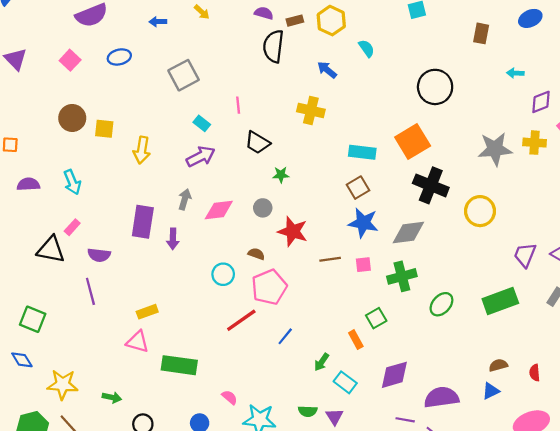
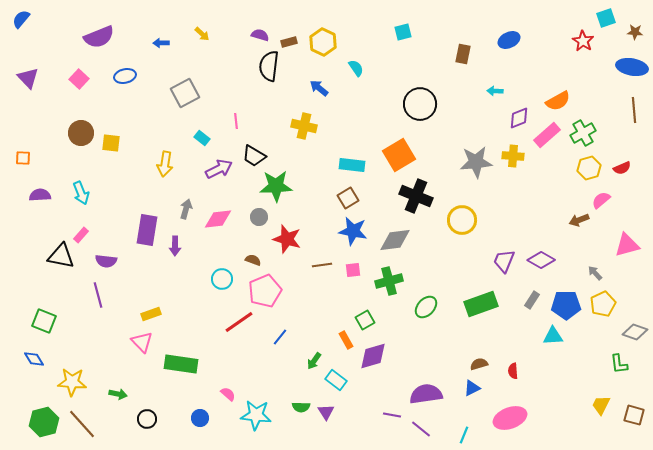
yellow arrow: (142, 150) -> (165, 164), moved
purple arrow: (201, 157) -> (219, 169), moved
green star: (281, 175) -> (276, 186), size x2.0
pink triangle: (138, 342) -> (142, 342), turned 30
purple diamond: (394, 375) -> (373, 356), moved

